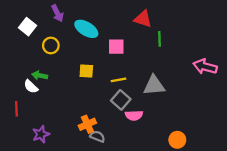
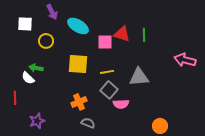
red triangle: (143, 19) -> (122, 34), moved
white square: (28, 27) -> (25, 24), turned -35
yellow square: (86, 71) -> (78, 64), size x1.5
orange cross: (87, 124) -> (79, 102), moved

